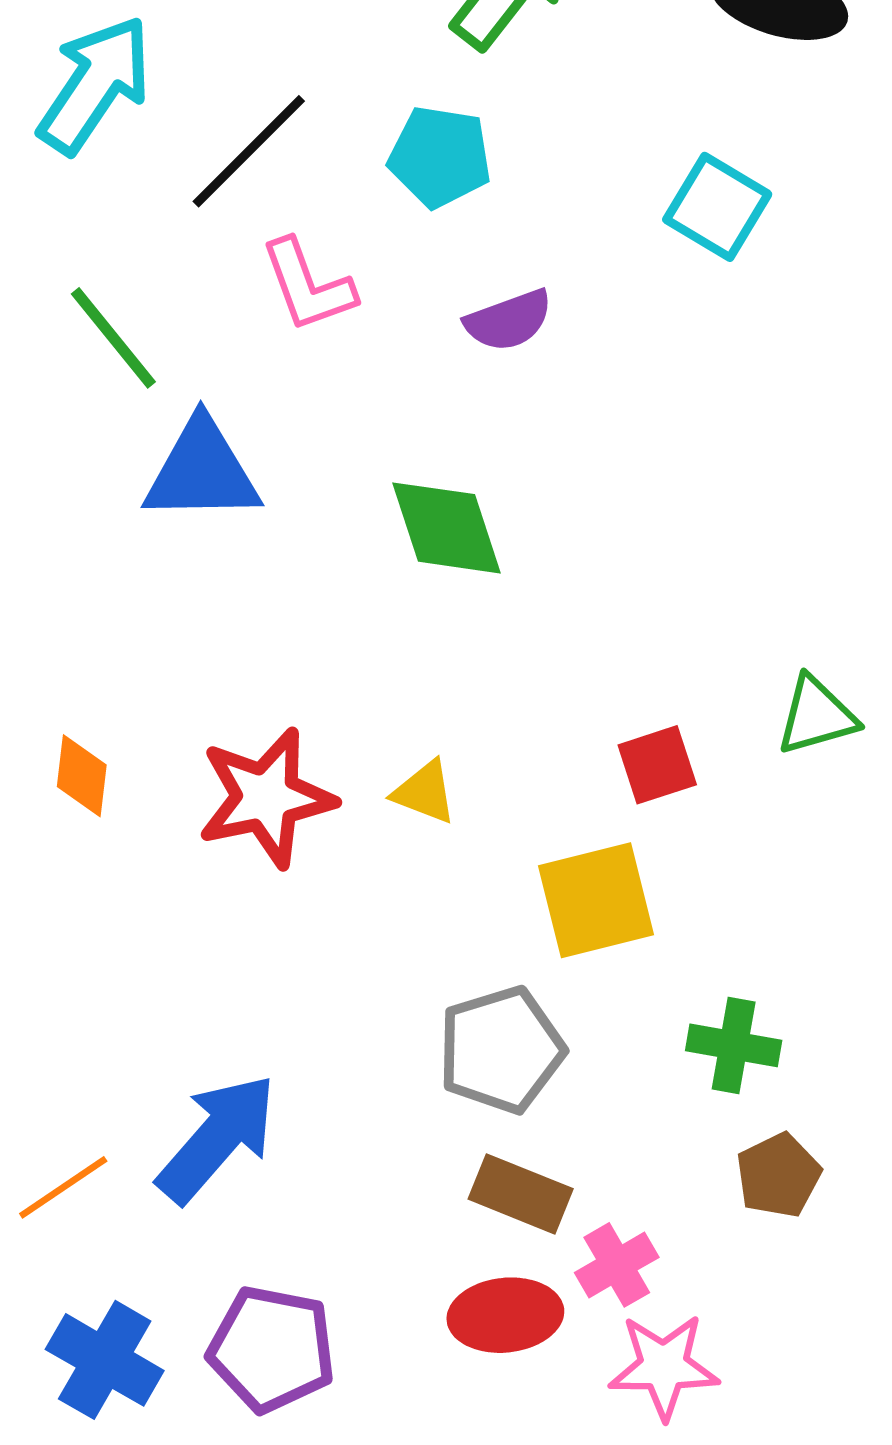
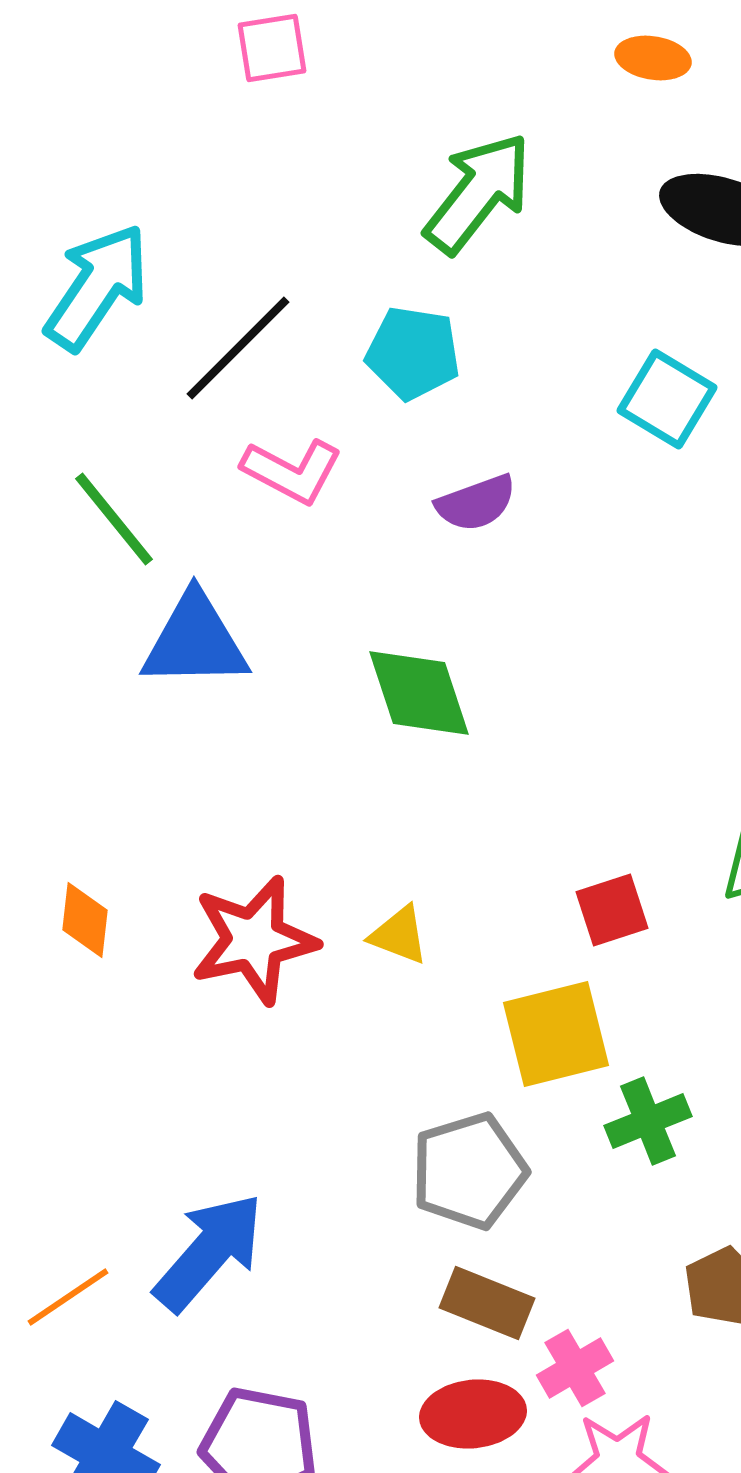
pink L-shape: (308, 285) -> (292, 471), turned -42
green cross: (734, 1045) -> (648, 1121), moved, turned -32

